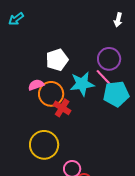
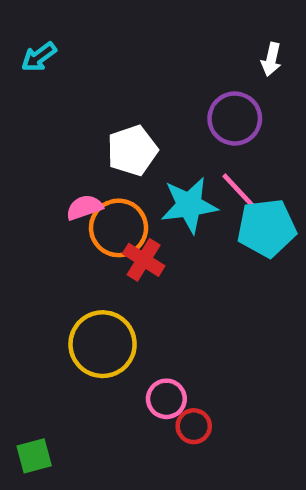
purple circle: (109, 59) -> (235, 119), moved

